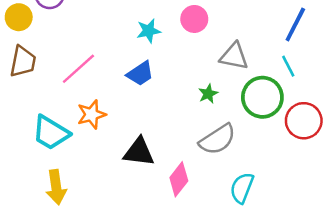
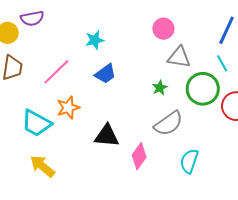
pink circle: (194, 19) -> (163, 29), moved
cyan star: (149, 31) -> (95, 40), moved
yellow arrow: (56, 187) -> (42, 166), turned 140

